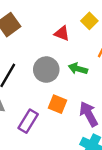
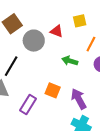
yellow square: (89, 21) -> (80, 21), turned 32
gray circle: (46, 70) -> (34, 41), moved

